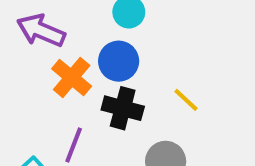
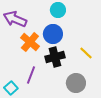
black cross: (123, 108) -> (55, 57), turned -30

